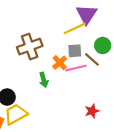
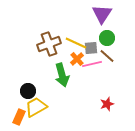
yellow line: (75, 28) -> (76, 43), moved, turned 50
green circle: (103, 45) -> (107, 38), moved
green arrow: (44, 80) -> (62, 75), size x1.6

